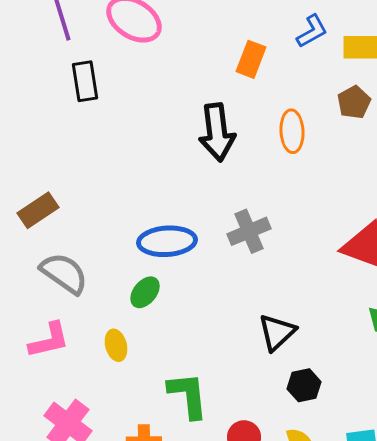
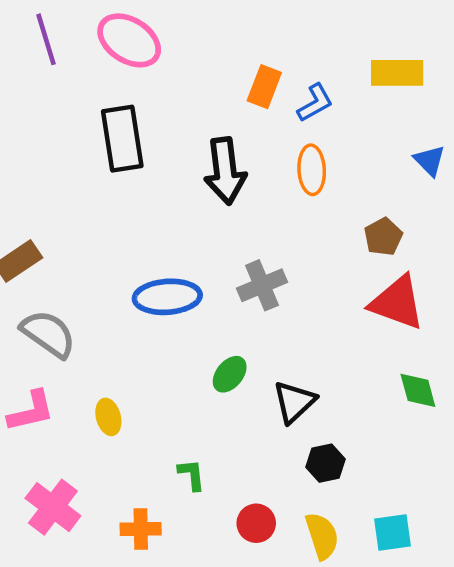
blue L-shape: (312, 31) -> (315, 103), moved
black rectangle: (85, 81) -> (122, 139), moved, size x1.4
brown pentagon: (354, 102) -> (383, 237), moved
green ellipse: (145, 292) -> (230, 374), moved
green L-shape: (188, 395) -> (192, 475), size x0.6

